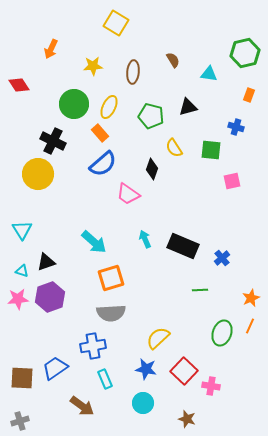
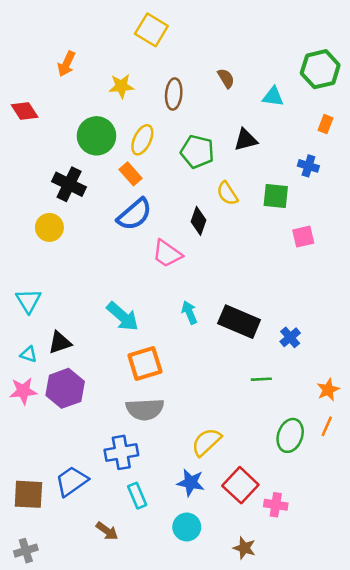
yellow circle: (38, 174) -> (49, 227), size x0.7
brown arrow: (82, 406) -> (107, 531), size x0.7

